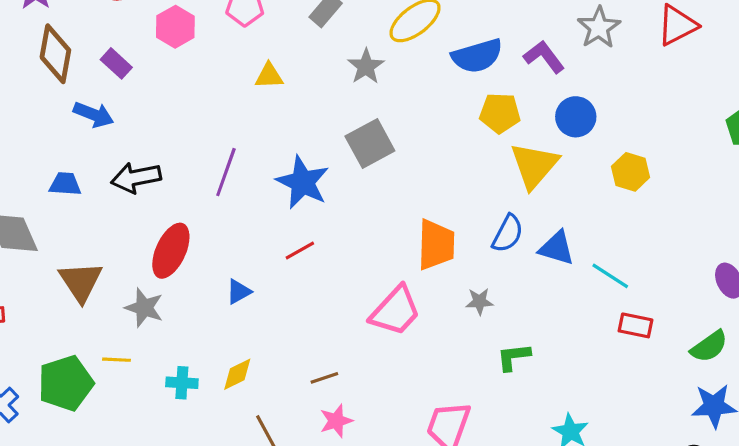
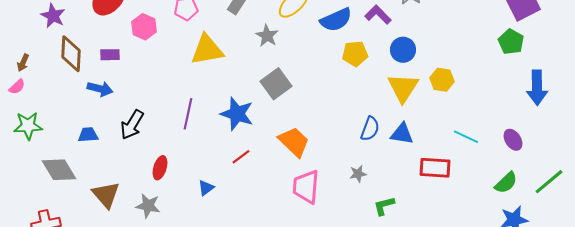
purple rectangle: (116, 63) -> (110, 55), turned -36
yellow triangle: (269, 76) -> (207, 50), size x1.8
yellow triangle: (534, 165) -> (403, 88), moved
black arrow: (136, 178) -> (132, 125), turned -40
orange trapezoid: (436, 245) -> (294, 142), moved, turned -40
red ellipse: (171, 251) -> (160, 168), size x0.7
cyan line: (610, 276) -> (466, 137), moved
pink trapezoid: (395, 311) -> (306, 187), turned 150
red rectangle: (636, 325) -> (435, 168), moved, size x1.4

